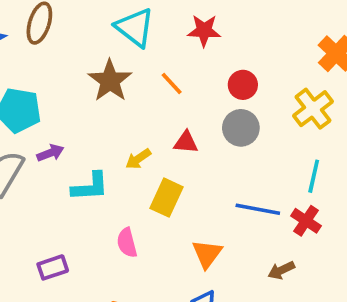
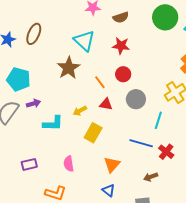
orange line: (172, 83) -> (100, 82), moved
red circle: (243, 85) -> (123, 74), moved
cyan line: (314, 176) -> (158, 120), moved
pink semicircle: (127, 243) -> (69, 164), moved

